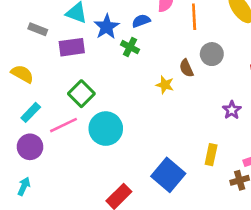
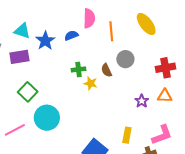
green cross: (130, 47) -> (79, 69), moved, turned -32
pink line: (64, 125) -> (15, 130), moved

